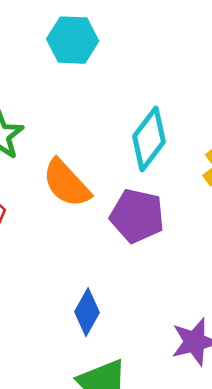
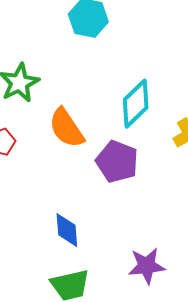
blue diamond: (87, 312) -> (67, 230), turned -42

